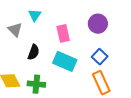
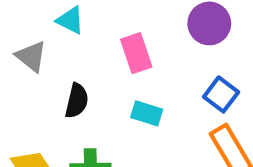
cyan triangle: (35, 15) -> (70, 20), turned -32
cyan rectangle: (65, 61) -> (147, 113), size x0.6

